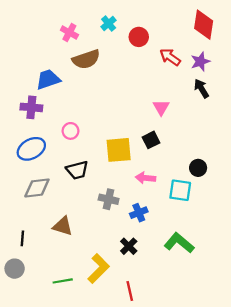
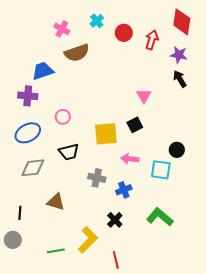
red arrow: (170, 57) -> (152, 40), moved, turned 72
purple star: (200, 62) -> (179, 55), turned 30

